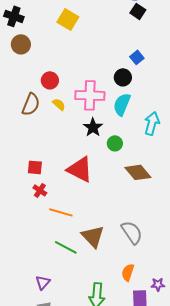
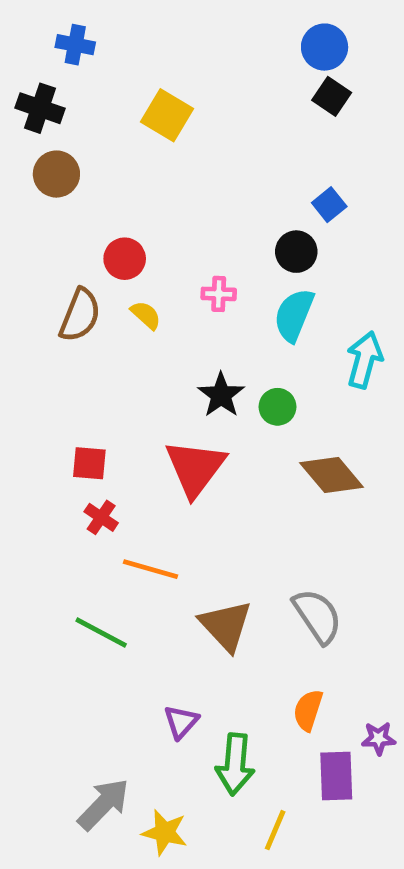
pink cross: (90, 95) -> (219, 294), size x0.5
black star: (93, 127) -> (221, 395), moved
red triangle: (80, 169) -> (195, 468), turned 40
green line: (66, 247) -> (101, 633), moved
purple triangle: (43, 282) -> (181, 722), moved

